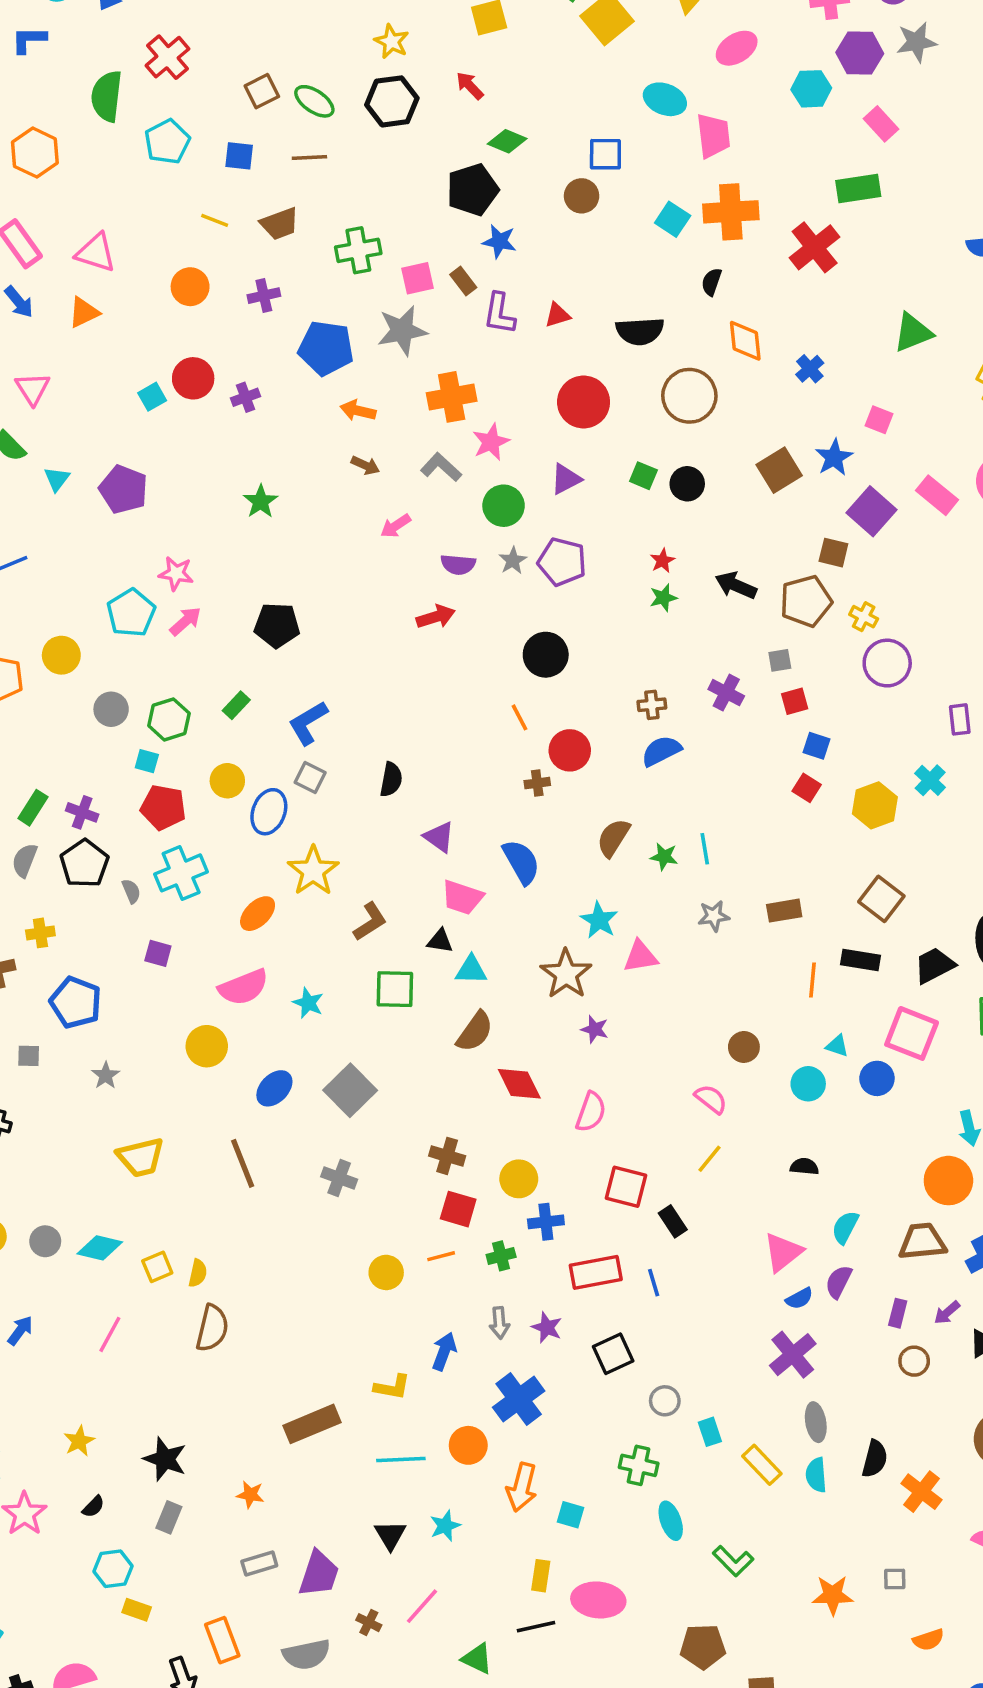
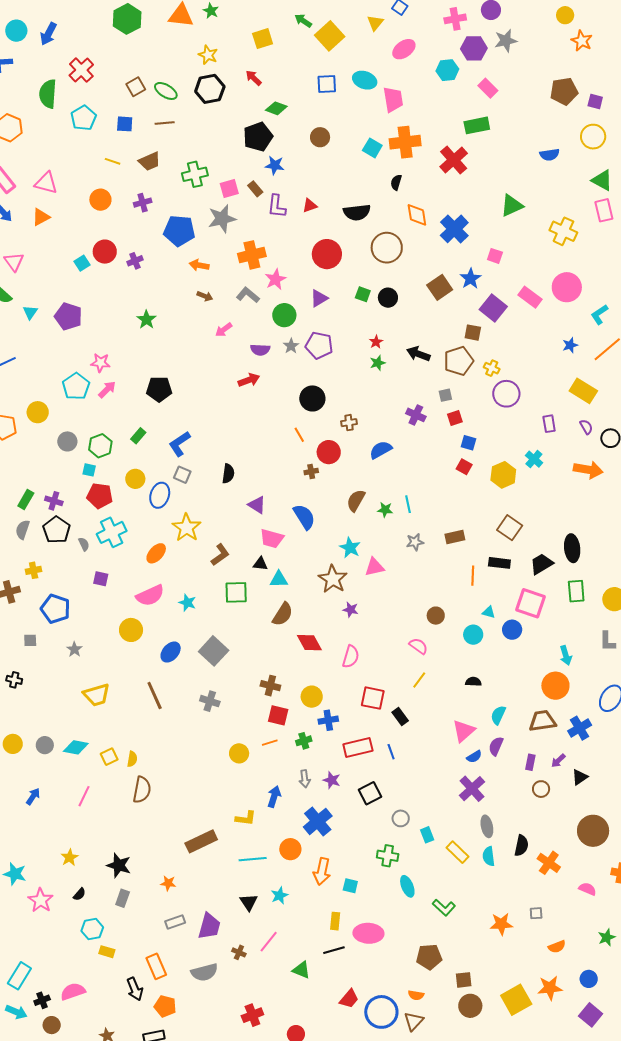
blue square: (605, 154) -> (327, 84), moved
blue cross: (810, 369) -> (454, 229), size x1.8
brown cross: (652, 705) -> (349, 423), moved

